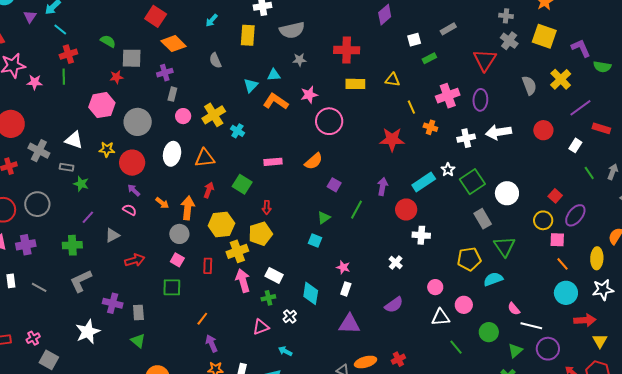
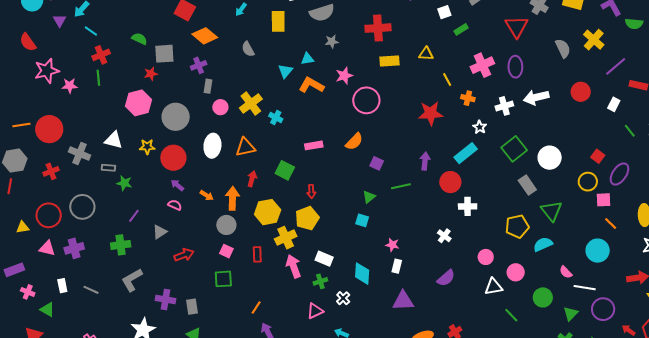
white star: (448, 170) -> (480, 127), moved
green line: (356, 210) -> (401, 186), turned 54
cyan circle: (566, 293) -> (598, 251), moved

